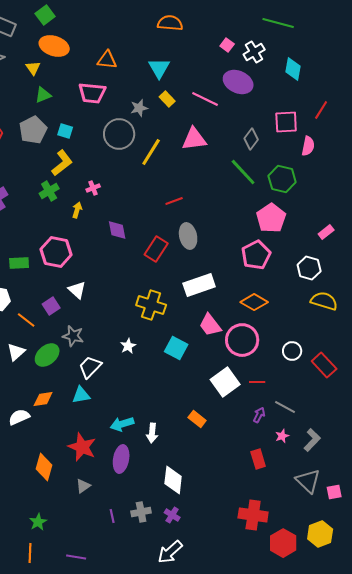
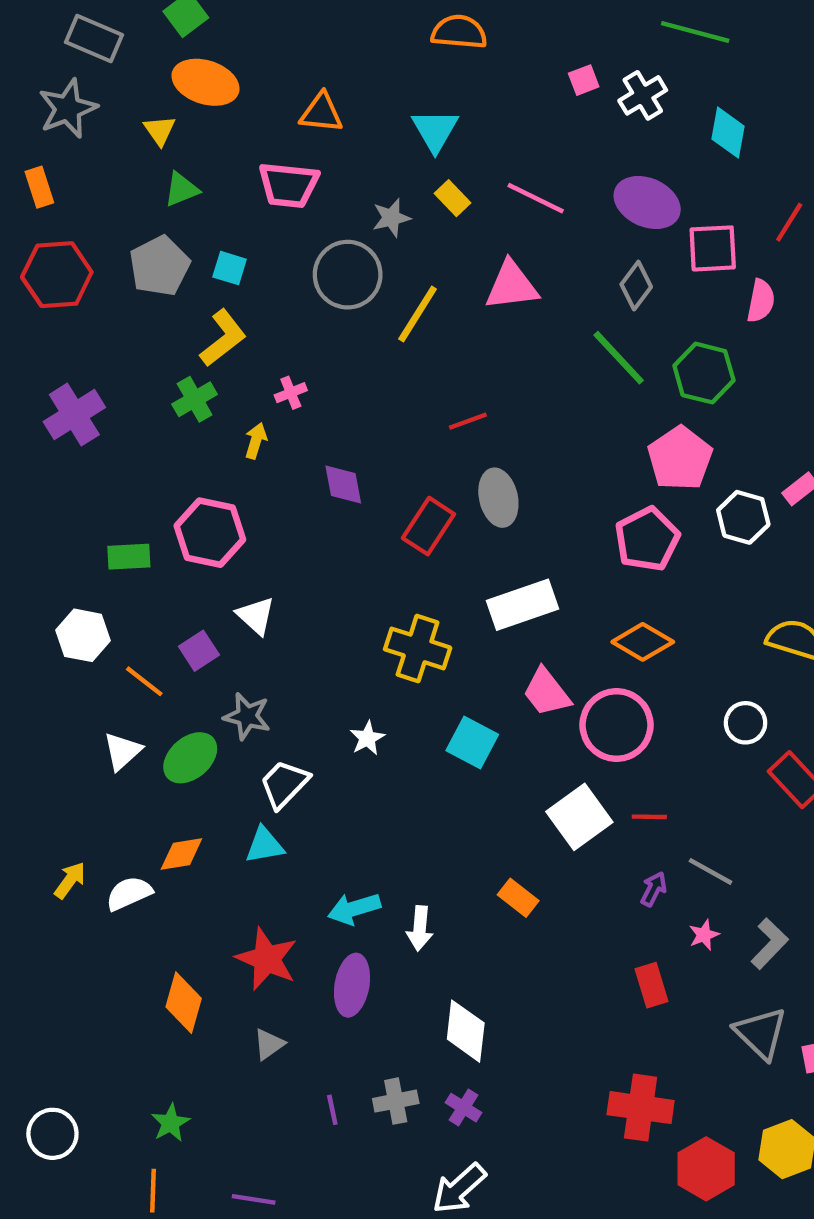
pink square: (227, 45) -> (584, 80), turned 32
purple ellipse: (238, 82) -> (647, 202), moved
white hexagon: (309, 268) -> (743, 517), moved
white circle: (292, 351) -> (745, 723), moved

